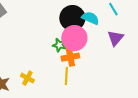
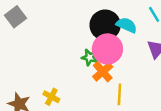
orange cross: (70, 57) -> (103, 72), turned -30
yellow line: (66, 76) -> (119, 94), moved

